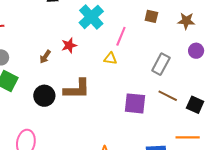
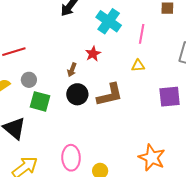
yellow triangle: (110, 58) -> (138, 66), moved
black circle: (44, 96) -> (77, 94), moved

